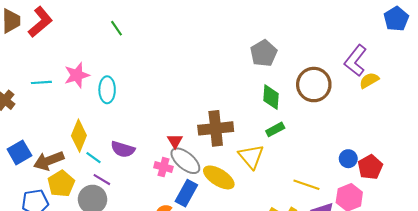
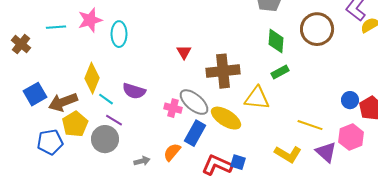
red triangle: (175, 141) -> (184, 52), moved
yellow triangle: (251, 157) -> (257, 98), turned -44

